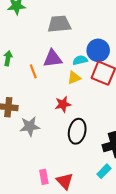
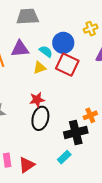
cyan semicircle: (80, 60) -> (46, 51), turned 48
red star: (63, 104) -> (37, 100), moved
red triangle: (65, 181) -> (27, 165), turned 36

